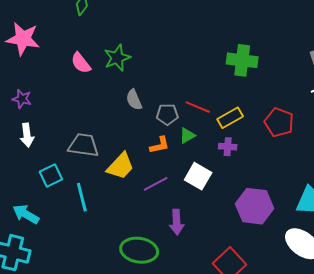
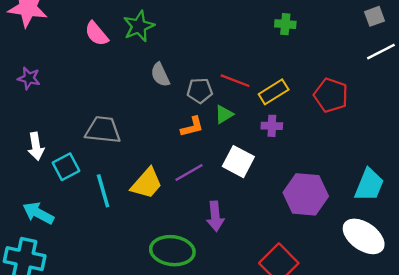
green cross: (242, 60) -> (285, 24), size x0.6
white arrow: (27, 135) -> (36, 146), moved
yellow trapezoid: (120, 166) -> (147, 183), moved

